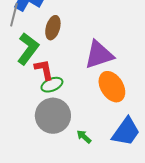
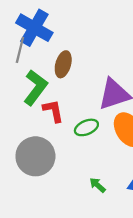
green ellipse: (52, 85) -> (86, 127), moved
gray circle: (53, 116) -> (35, 156), moved

